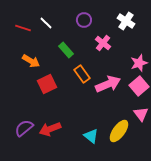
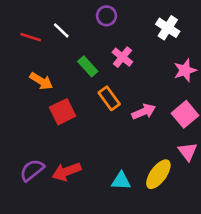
purple circle: (84, 20) -> (106, 16), moved
pink cross: (103, 43) -> (122, 57), moved
pink star: (139, 63) -> (185, 70), moved
pink arrow: (108, 84) -> (144, 112), size x0.7
cyan triangle: (91, 136) -> (121, 181), turned -35

